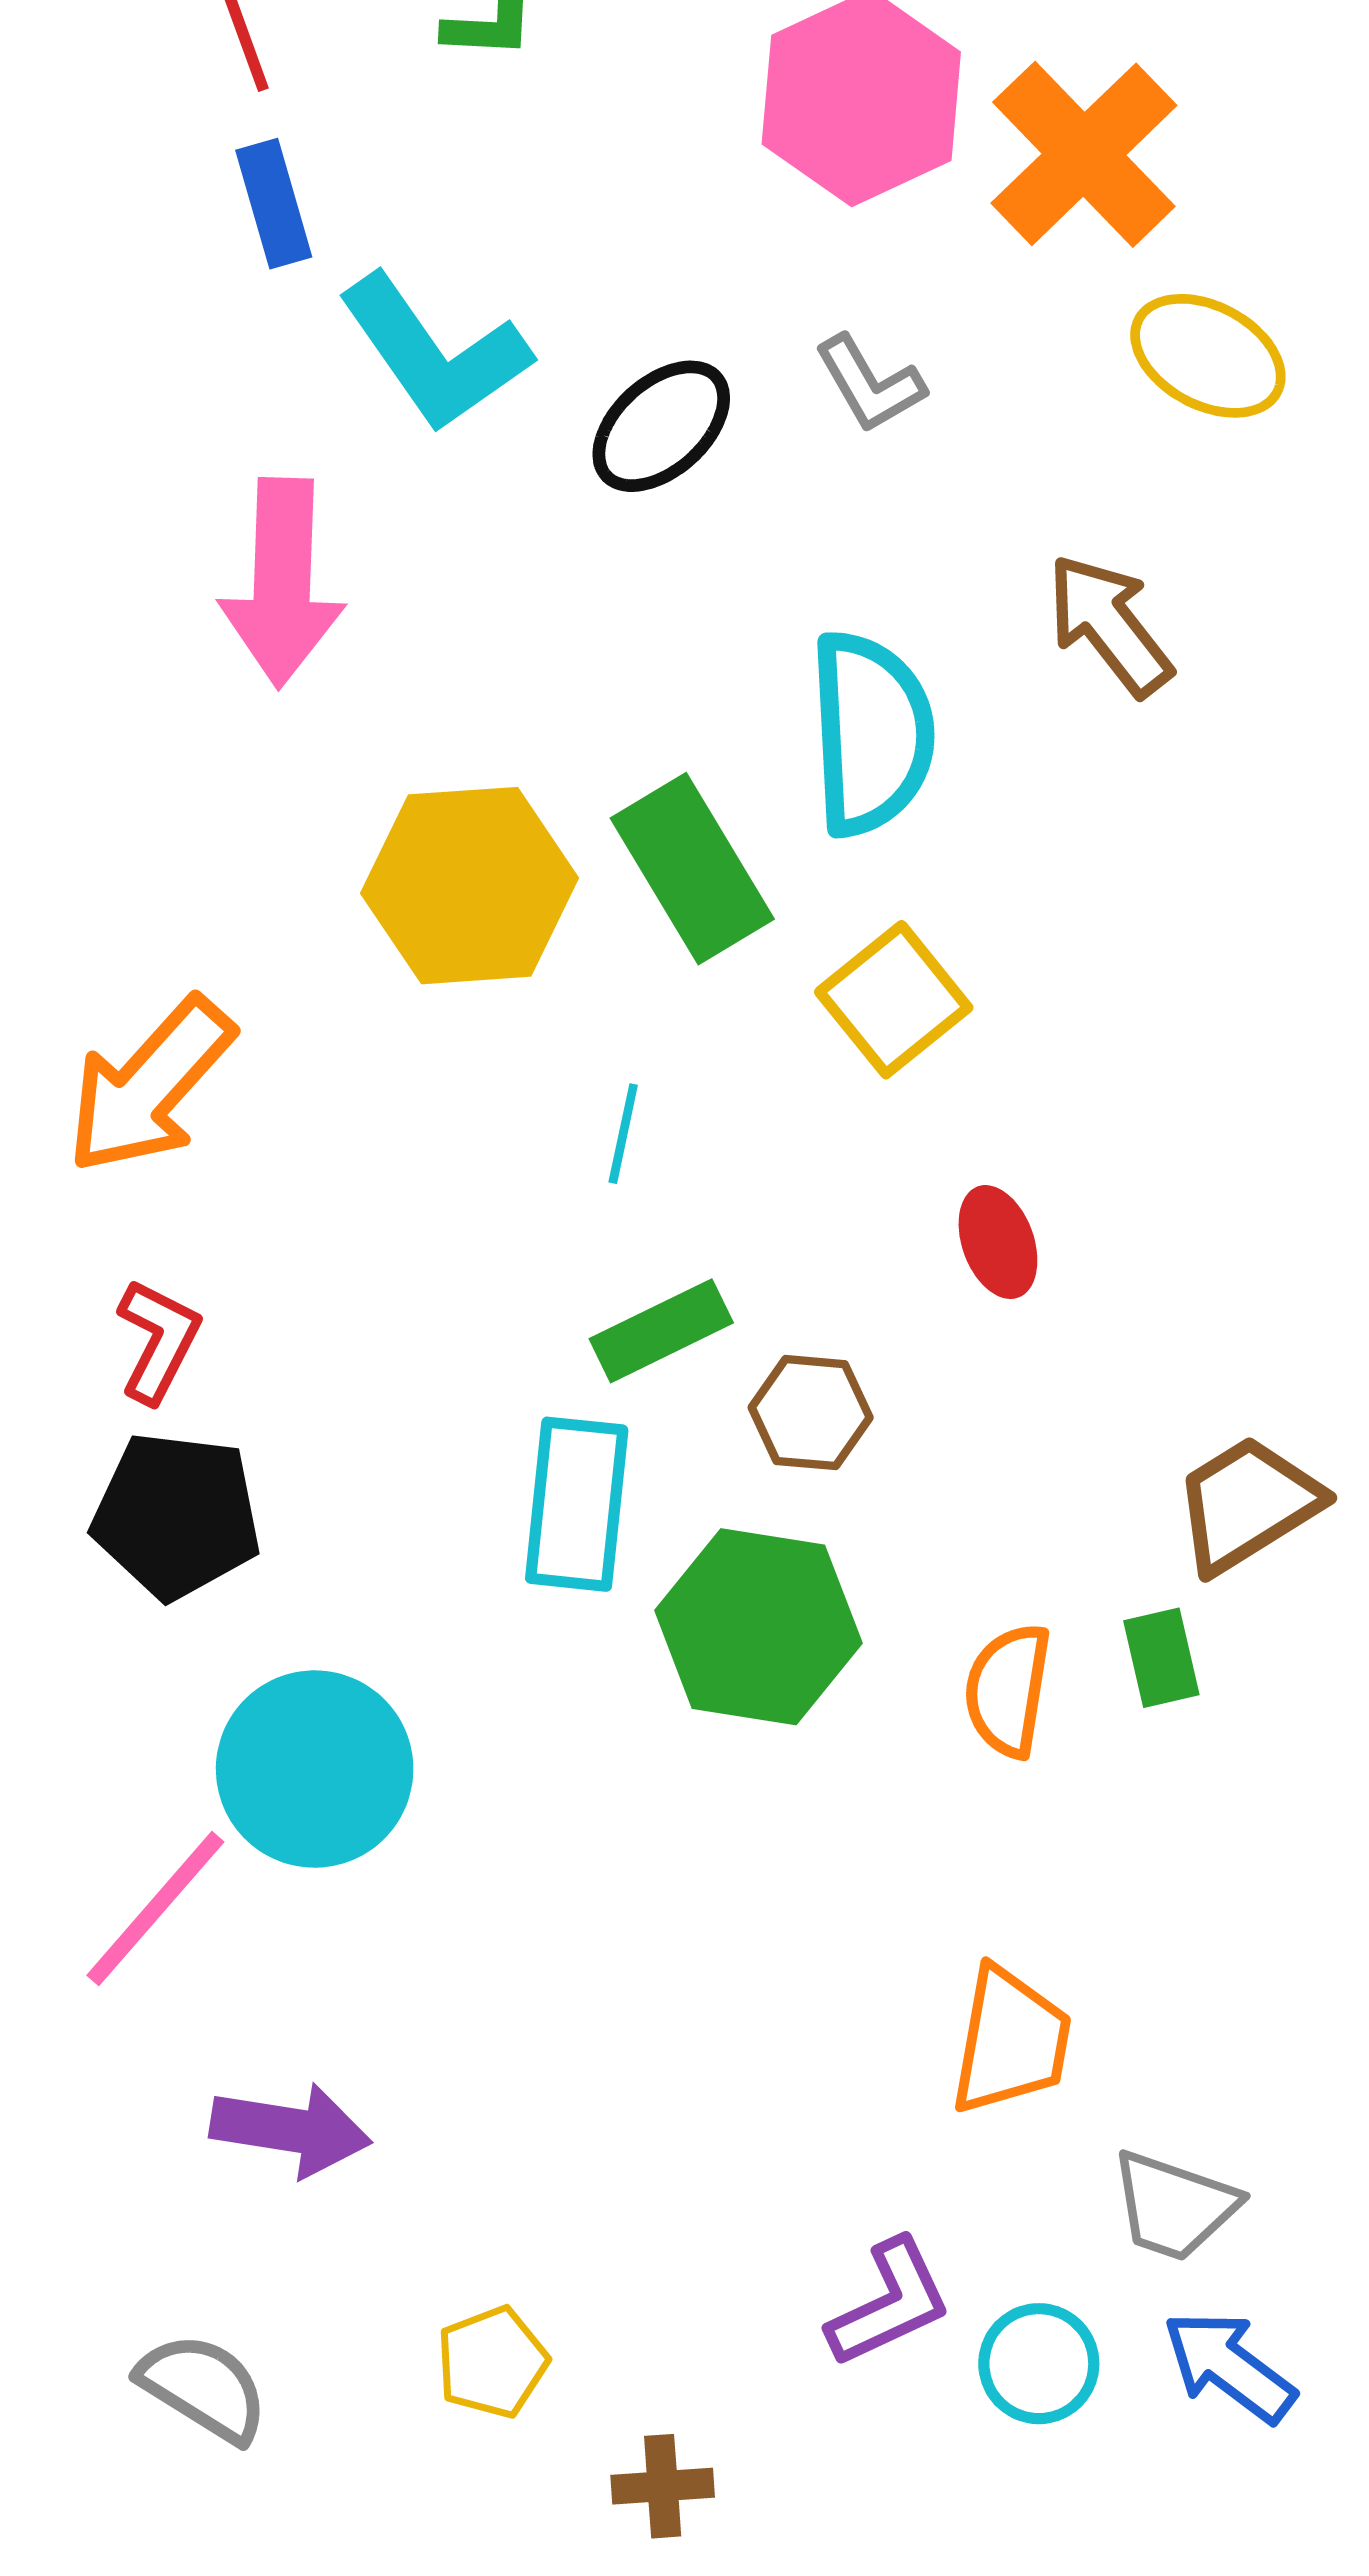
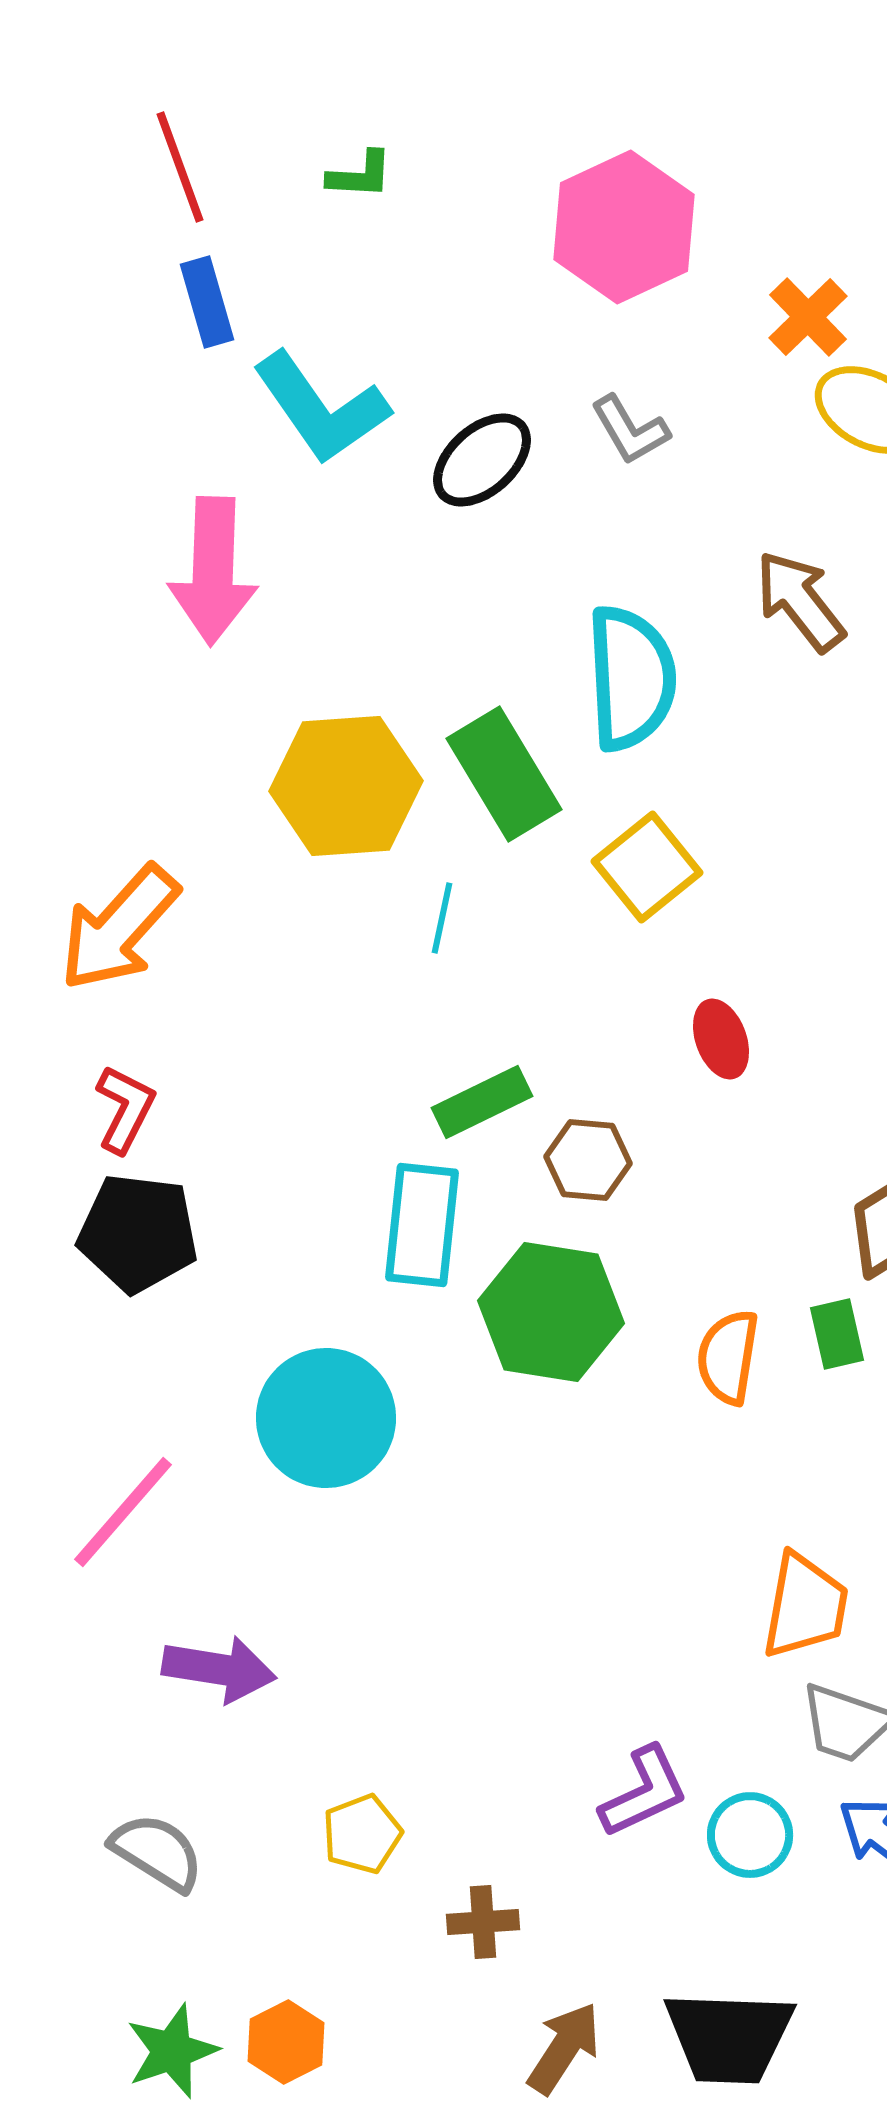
orange cross: (1084, 154) -> (808, 317), moved, size x0.6
cyan line: (623, 1134) -> (442, 918), moved
cyan circle: (315, 1769) -> (326, 1418), moved
orange trapezoid: (1011, 2041) -> (805, 1606), moved

